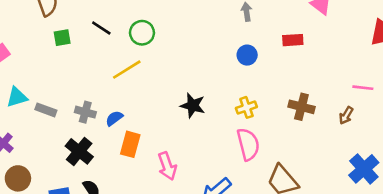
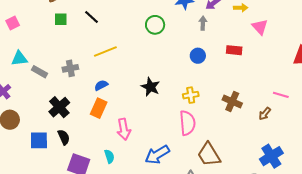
green circle: (142, 33) -> (155, 25), moved
gray cross: (85, 112) -> (70, 68), moved, turned -35
blue semicircle: (114, 118) -> (101, 85), moved

